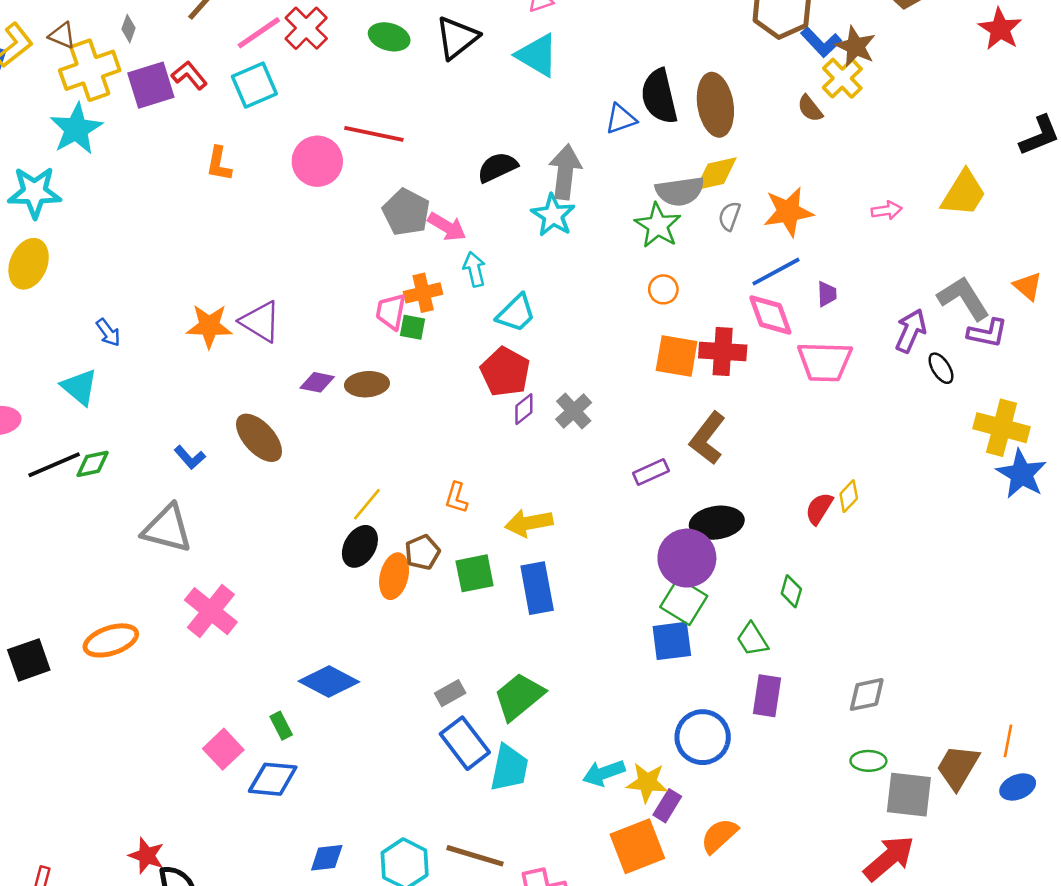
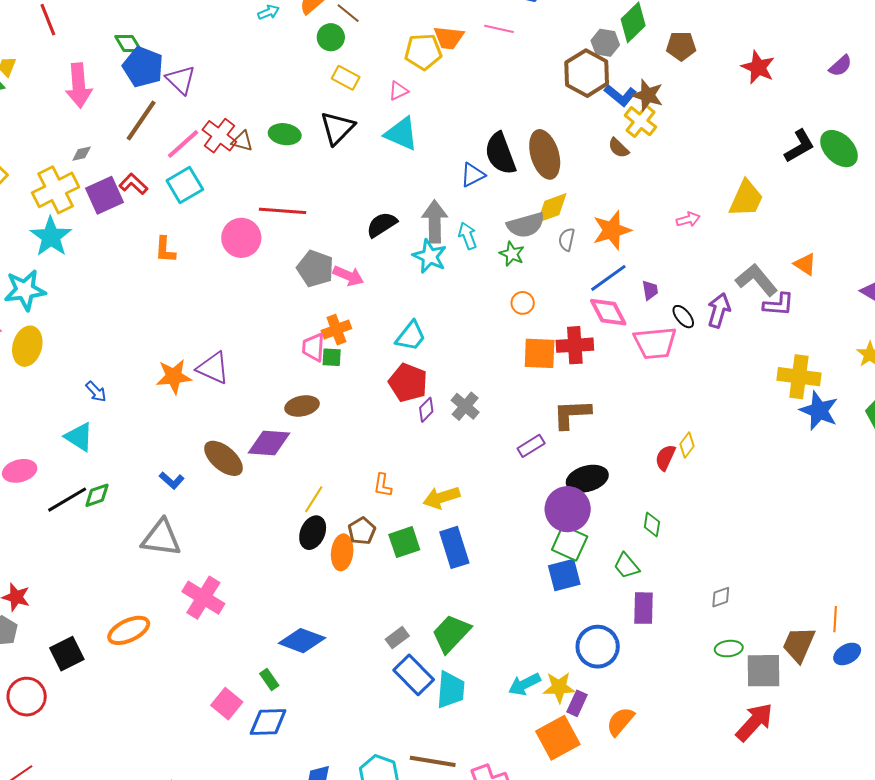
gray diamond: (129, 29) -> (82, 154), turned 65
brown triangle: (62, 35) -> (242, 141), moved
green star: (658, 225) -> (512, 254), size x0.7
cyan arrow: (474, 269) -> (468, 236), moved
black ellipse: (941, 368) -> (683, 317), moved
purple diamond: (317, 382) -> (269, 443), moved, size x1.6
brown L-shape: (708, 438) -> (572, 414), turned 57
gray diamond: (867, 694) -> (721, 597), size x0.7

